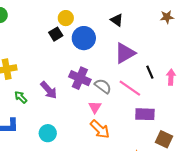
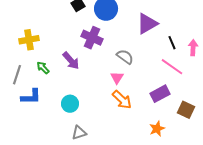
purple cross: (80, 78) -> (92, 38), moved
pink line: (130, 88) -> (172, 67), moved
purple rectangle: (145, 114) -> (160, 94), moved, turned -30

